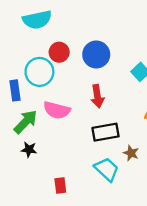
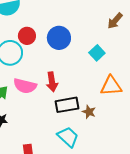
red arrow: (97, 96) -> (52, 82), moved
brown star: (131, 153) -> (89, 112), moved

